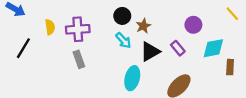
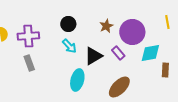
yellow line: (232, 14) -> (167, 22), turned 32
purple circle: (193, 25) -> (132, 32), size x1.6
brown star: (143, 26) -> (106, 26), moved

